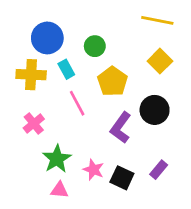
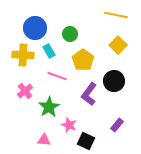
pink line: (77, 103) -> (57, 76), turned -42
green star: (57, 159) -> (49, 107), moved
black square: (122, 178) -> (86, 141), moved

